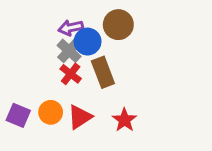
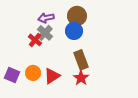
blue circle: (88, 42) -> (74, 31), moved
brown rectangle: (103, 72) -> (81, 60), moved
red cross: (71, 74) -> (35, 40), moved

